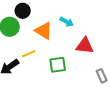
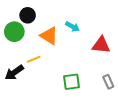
red triangle: (85, 46) -> (101, 45), moved
green square: (58, 65) -> (72, 82), moved

